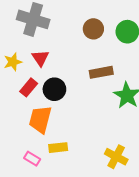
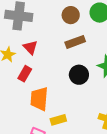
brown rectangle: (101, 72) -> (75, 42), moved
black circle: (54, 89) -> (79, 75), moved

